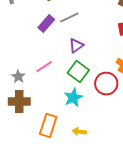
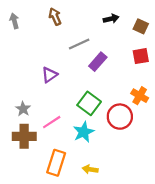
purple rectangle: (46, 24) -> (98, 62), moved
purple triangle: (76, 46) -> (49, 75), moved
pink line: (44, 67) -> (52, 122), moved

